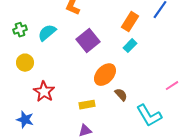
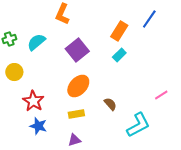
orange ellipse: (105, 75) -> (78, 86), moved
cyan L-shape: (149, 116) -> (138, 125), turned -88
blue star: (25, 120) -> (38, 126), moved

